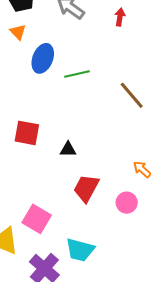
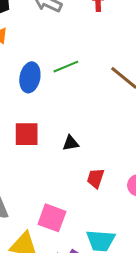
blue ellipse: (43, 58) -> (30, 77), moved
red trapezoid: (86, 188) -> (96, 178), size x0.7

